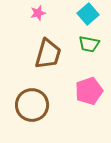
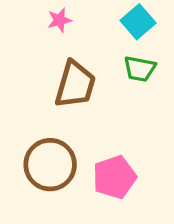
pink pentagon: (89, 91) -> (114, 177), moved

